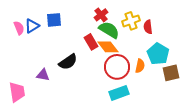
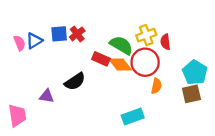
red cross: (101, 15) -> (77, 34), moved
red rectangle: (91, 42) -> (101, 59), turned -35
cyan pentagon: (158, 54) -> (195, 72), moved
red circle: (117, 67) -> (145, 62), moved

